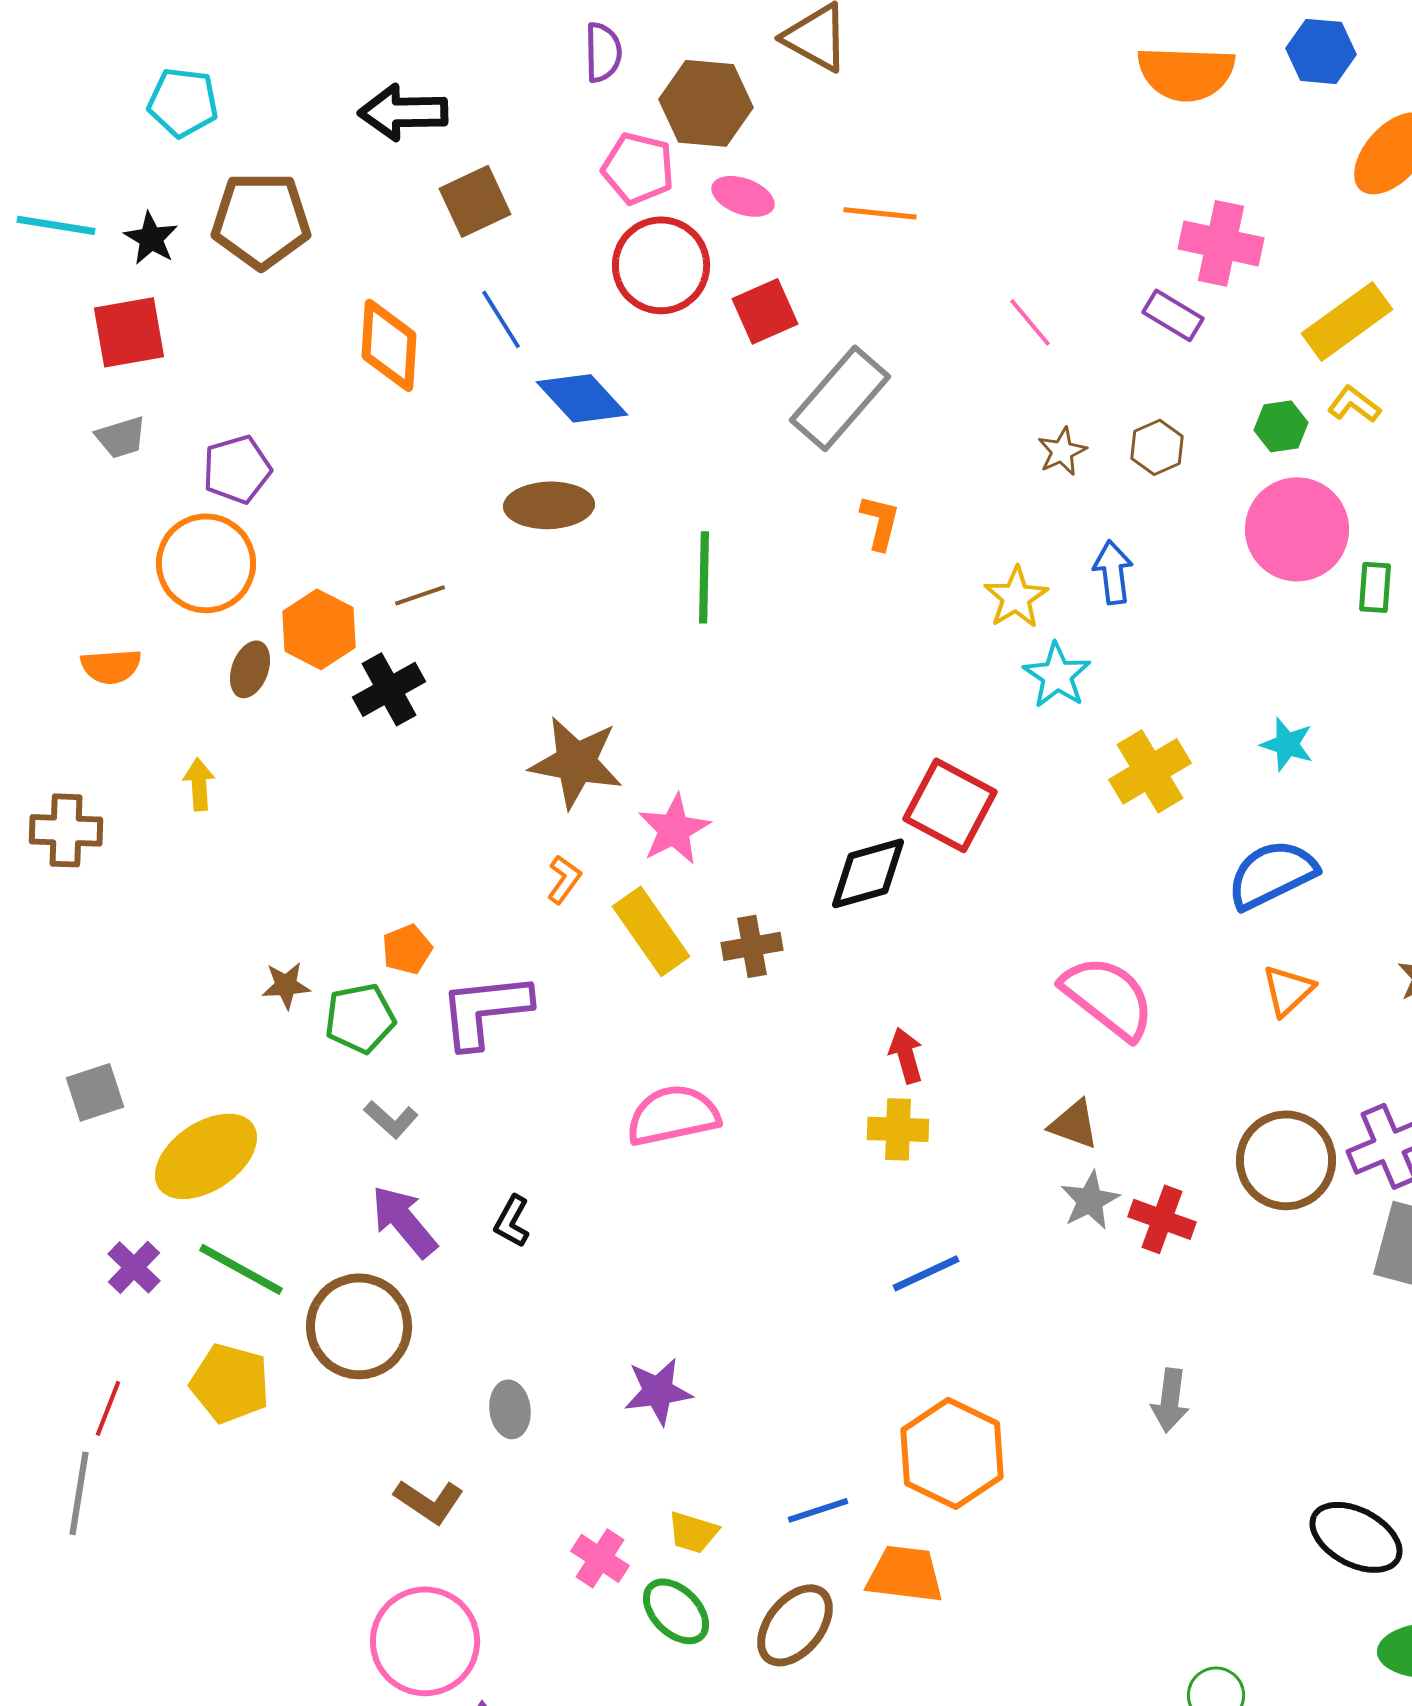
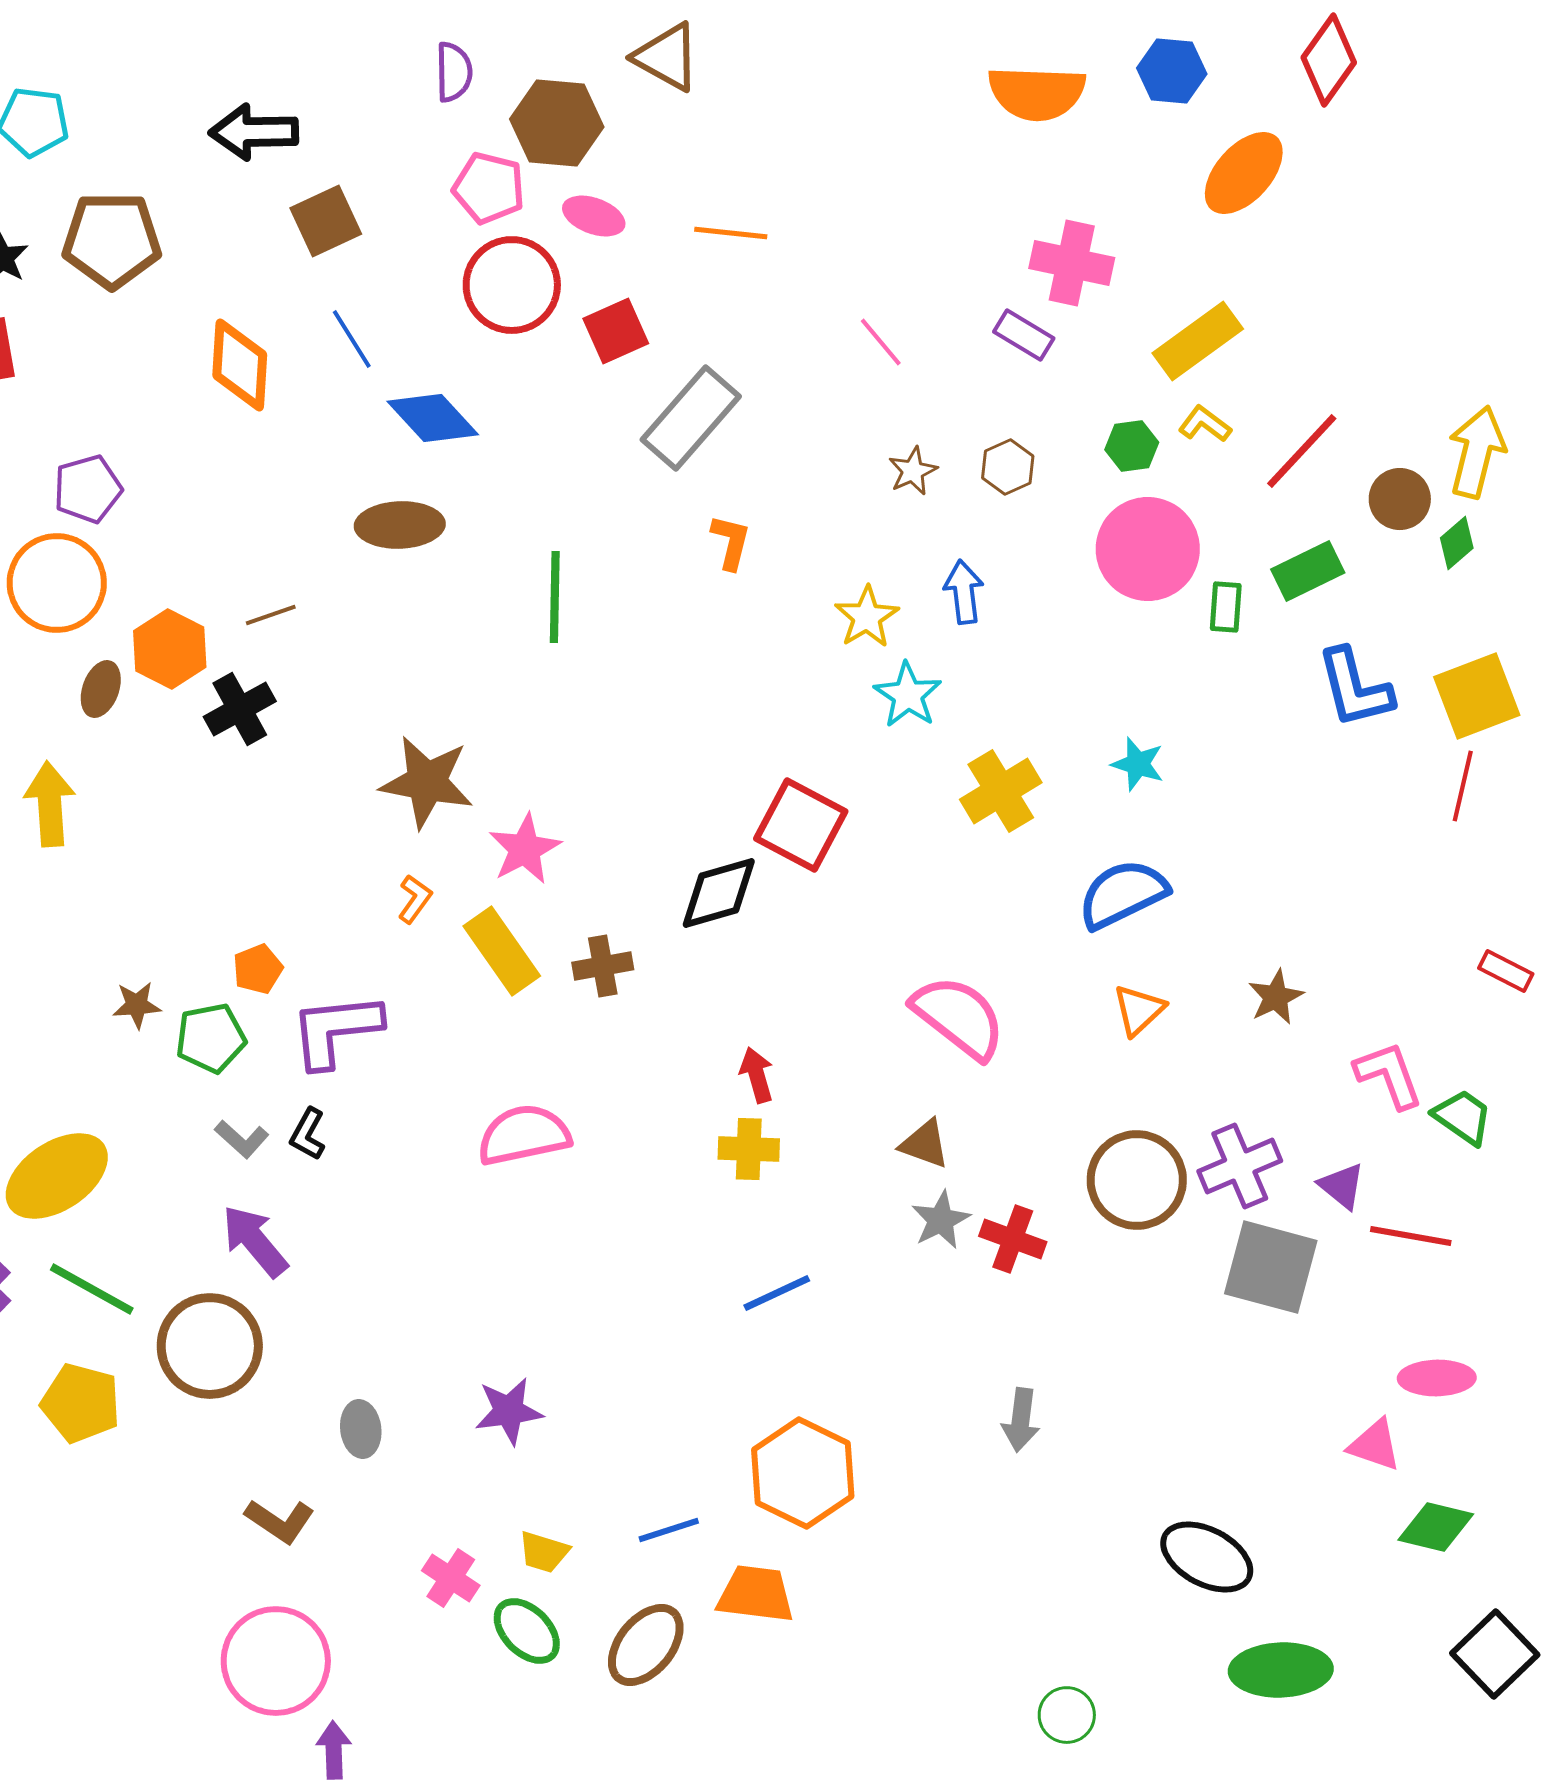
yellow arrow: (199, 784) -> (50, 804), size x1.6
black L-shape: (512, 1221) -> (308, 1134), moved

